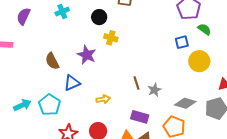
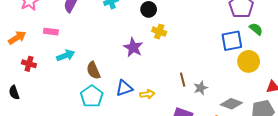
blue square: (182, 42) -> (232, 41), size x1.5
brown semicircle: (52, 61) -> (93, 70), moved
blue triangle: (72, 83) -> (124, 88), moved
cyan arrow: (22, 105) -> (66, 55), moved

